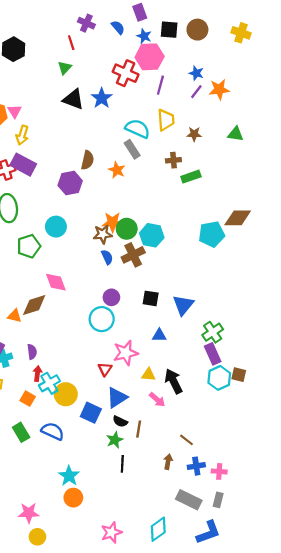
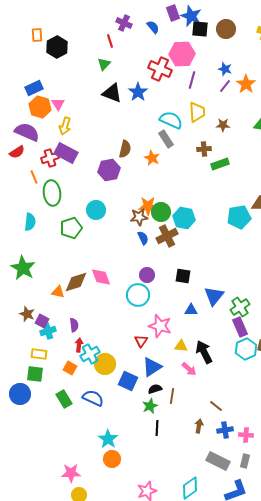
blue star: (144, 36) -> (191, 16), moved, size x1.5
orange star: (219, 89) -> (246, 84), turned -30
pink diamond: (56, 282) -> (101, 277), moved
blue triangle: (183, 305) -> (214, 296), moved
pink star: (126, 353) -> (160, 326), turned 30
black semicircle: (120, 421) -> (155, 389), turned 136

